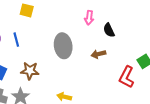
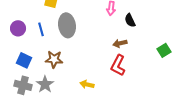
gray ellipse: (63, 46) -> (67, 25), moved
red L-shape: (127, 77) -> (118, 65), moved

